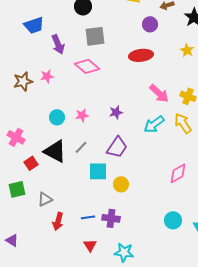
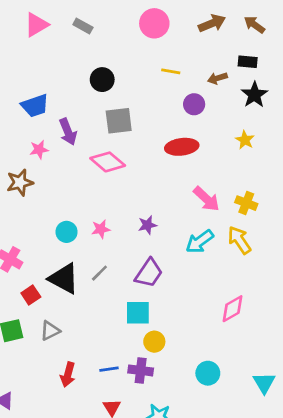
pink star: (47, 76) -> (39, 150), moved
cyan square: (98, 171) -> (138, 313), moved
yellow circle: (121, 184) -> (154, 342), moved
gray triangle: (45, 199) -> (50, 331), moved
cyan circle: (173, 220) -> (208, 373), moved

